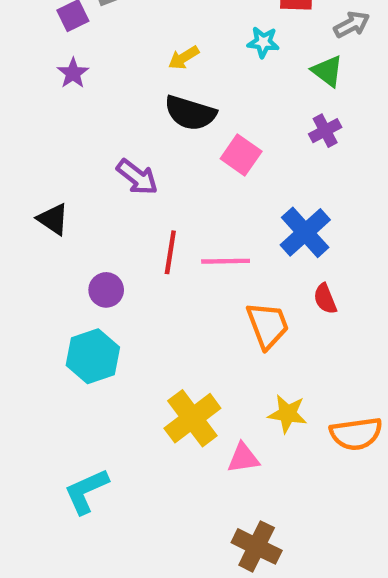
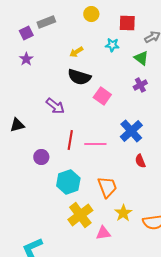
black triangle: (53, 219) -> (17, 125), turned -49
orange trapezoid: (268, 325) -> (107, 187), moved
cyan hexagon: (93, 356) -> (68, 182), moved
yellow star: (288, 414) -> (123, 213), turned 30

